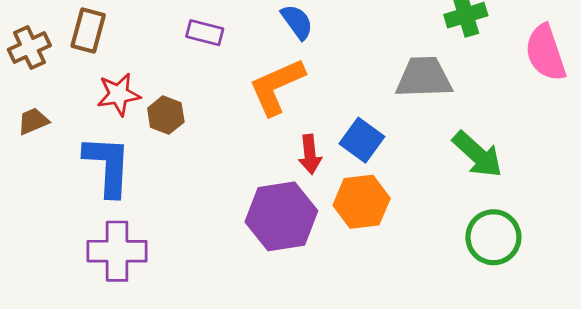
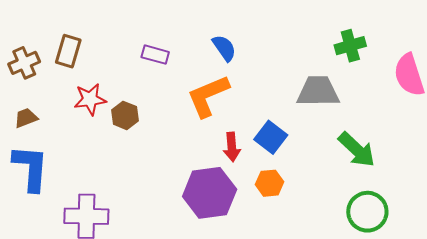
blue L-shape: (108, 166) -> (31, 168), moved
orange hexagon: (362, 202) -> (270, 183), size x0.7

